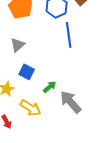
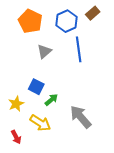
gray triangle: (18, 45) -> (44, 51), moved
green arrow: (50, 87) -> (51, 100), moved

